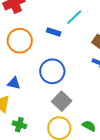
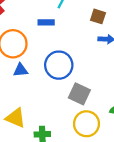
blue triangle: (14, 83) -> (21, 70), moved

